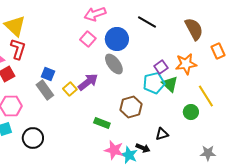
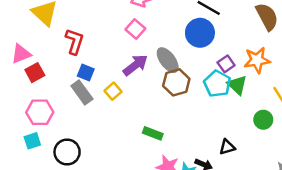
blue circle: (117, 39) -> (200, 33), moved
red L-shape: (18, 49) -> (75, 41), moved
purple arrow: (88, 82) -> (135, 65), moved
cyan pentagon: (154, 83) -> (217, 84), turned -30
brown hexagon: (131, 107) -> (176, 82), moved

